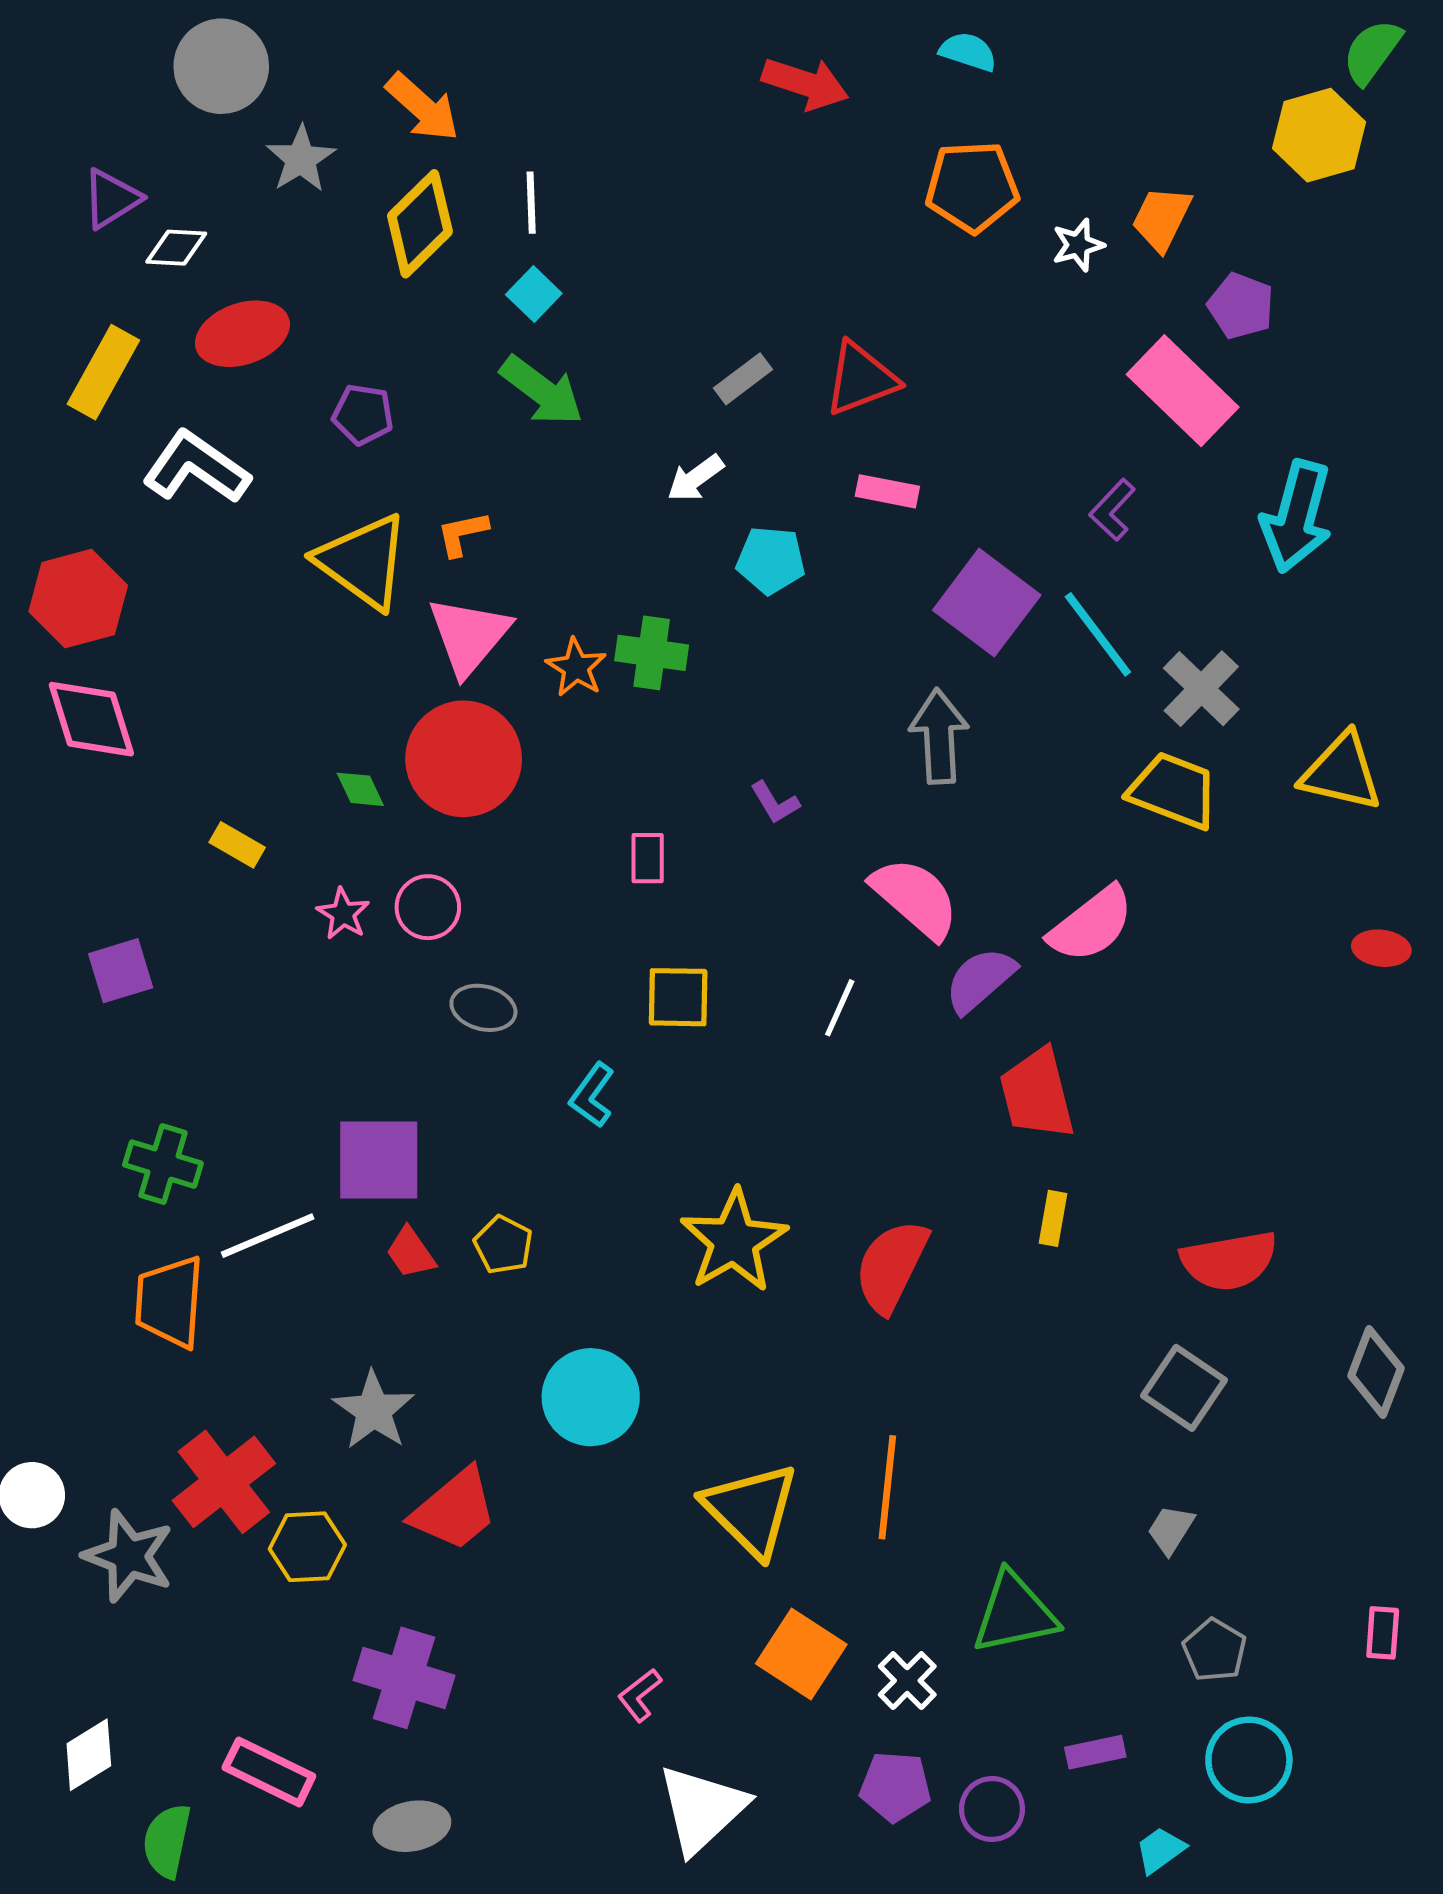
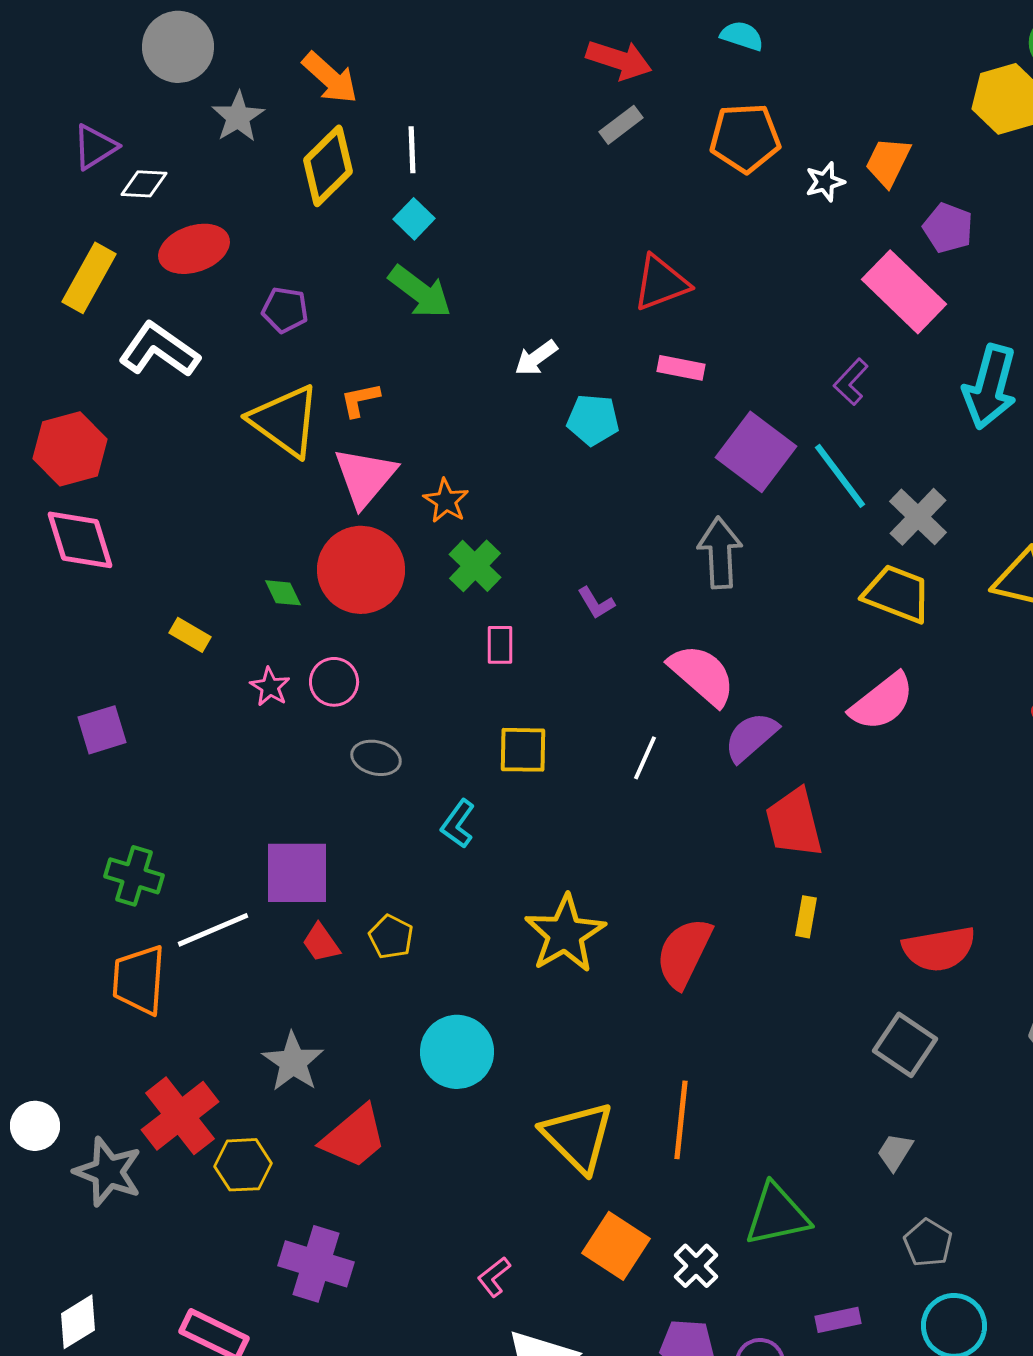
gray rectangle: (743, 379) -> (621, 125), moved
green cross: (652, 653) -> (475, 566), moved, turned 36
pink semicircle: (1091, 924) -> (882, 702), moved

